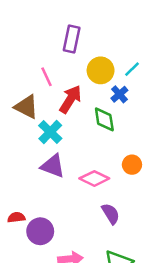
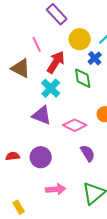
purple rectangle: (72, 39) -> (57, 14), turned -55
cyan cross: (50, 132) -> (51, 88), moved
purple circle: (40, 231) -> (41, 157), moved

